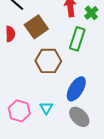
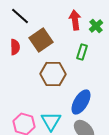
green rectangle: (77, 39) -> (82, 52), size x0.7
cyan triangle: (46, 108) -> (51, 121), size x1.5

